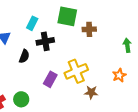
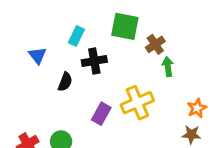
brown cross: (89, 29) -> (155, 44), turned -32
green arrow: (127, 45) -> (168, 67), moved
brown star: (91, 92) -> (191, 135), moved

